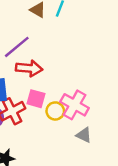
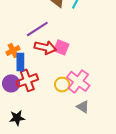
pink square: (36, 99) -> (61, 47), moved

